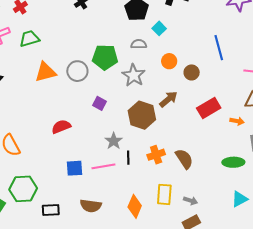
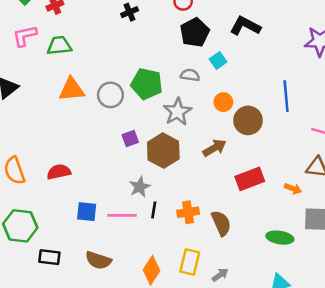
brown circle: (192, 72) -> (248, 120), size x1.5
purple square: (99, 103) -> (130, 139), turned 32
red rectangle: (209, 108) -> (250, 179), moved
brown hexagon: (142, 115) -> (163, 151), moved
red semicircle: (61, 127) -> (59, 172), moved
gray arrow: (191, 201) -> (220, 275), turned -64

